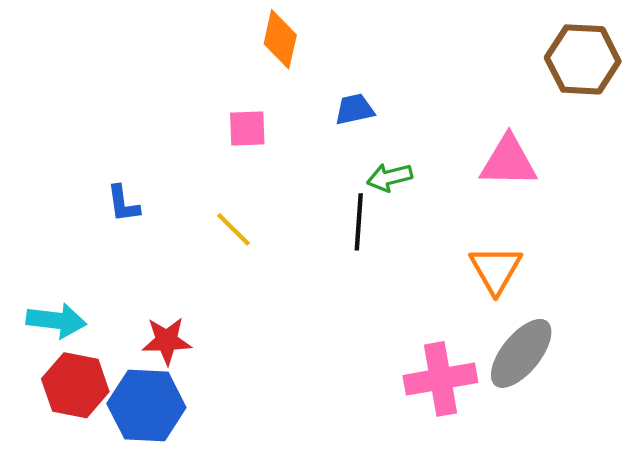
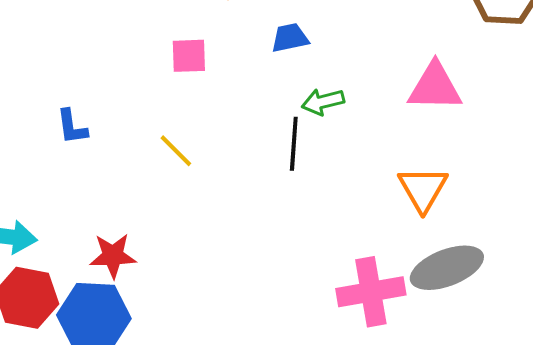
gray ellipse: (521, 353) -> (447, 268), turned 30

